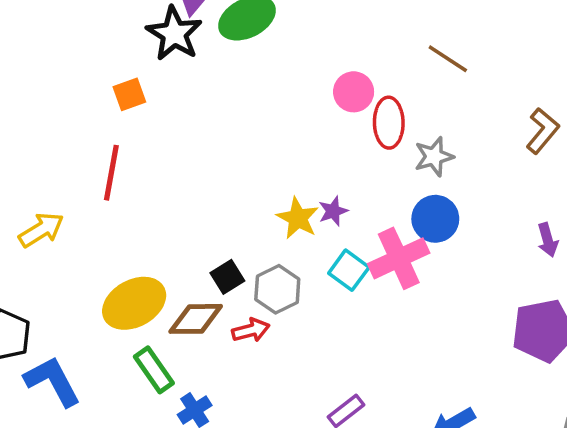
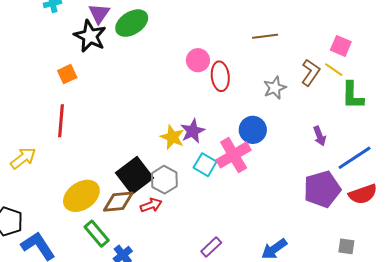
brown line: (448, 59) -> (265, 36), moved, turned -35
gray star: (434, 157) -> (275, 88), moved
purple star: (333, 211) -> (193, 131), size x1.4
black square: (227, 277) -> (134, 175), size x1.8

